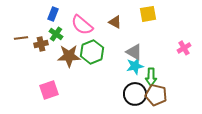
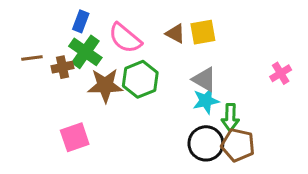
yellow square: (148, 14) -> (203, 32), moved
green cross: (56, 34) -> (85, 52), size x1.5

